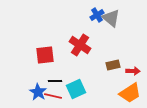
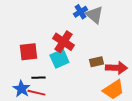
red arrow: (133, 71) -> (116, 68), size x1.5
cyan square: (76, 89) -> (59, 59), moved

